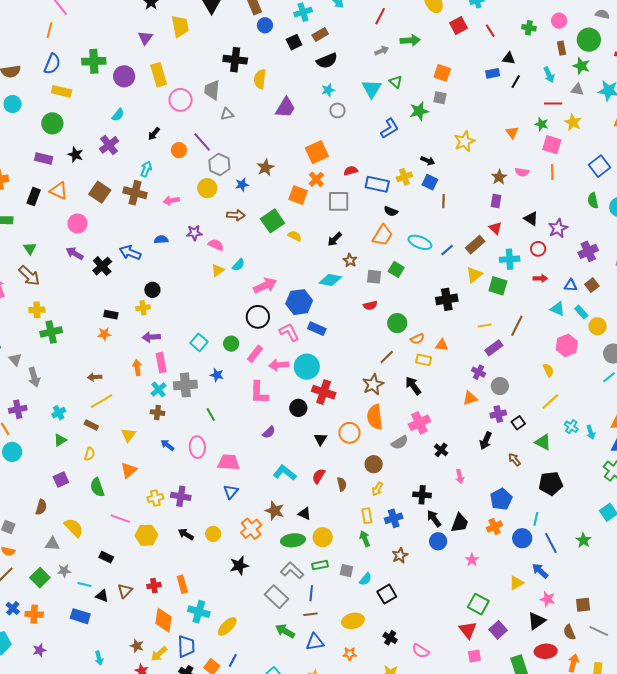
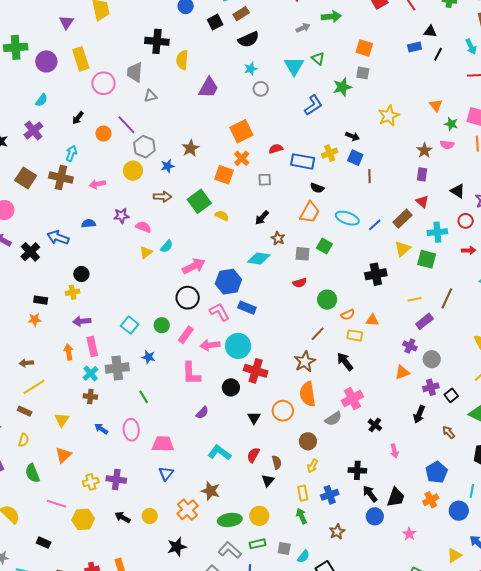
green star: (541, 124) -> (451, 124), moved
gray square: (339, 201) -> (265, 180), size x0.6
black triangle: (305, 514) -> (268, 481), moved, turned 48

